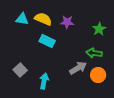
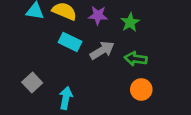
green star: (99, 29) -> (130, 22), moved
gray arrow: (78, 68) -> (102, 50), moved

